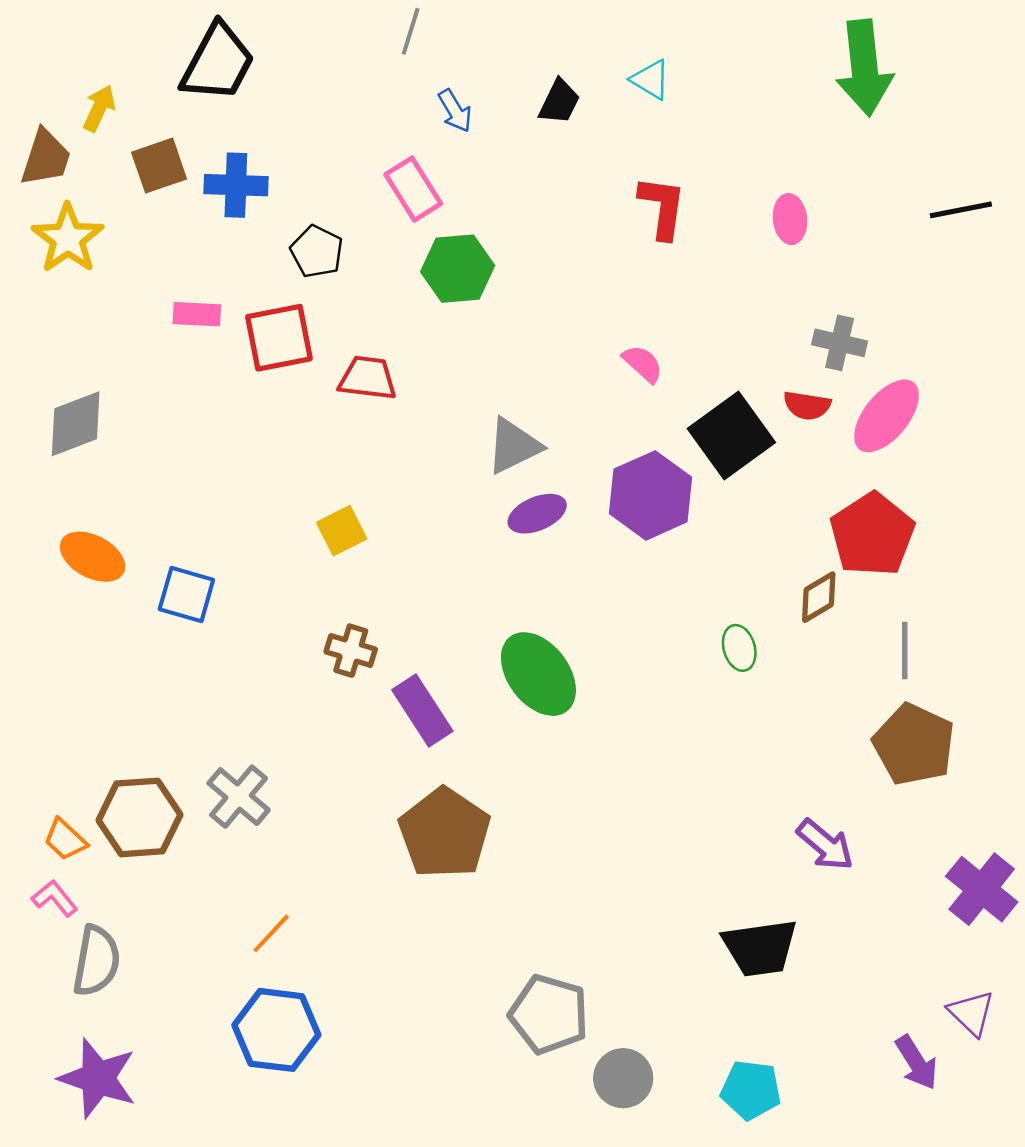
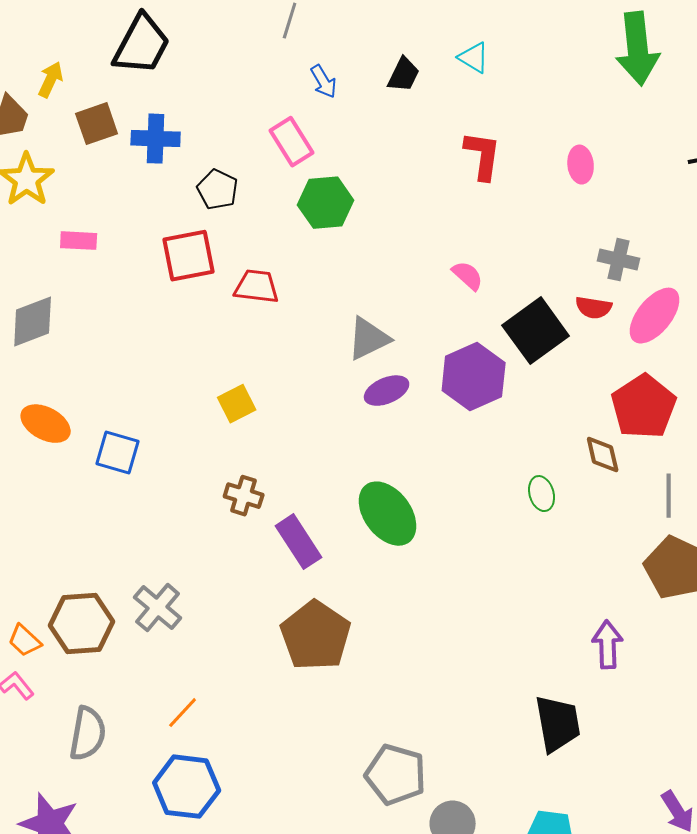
pink rectangle: (197, 314) -> (79, 241), moved
brown diamond: (819, 597) -> (603, 455), turned -72
purple arrow: (825, 845) -> (608, 645), turned -132
black trapezoid: (760, 948) -> (558, 724), turned -92
gray semicircle: (96, 961) -> (88, 734), moved

